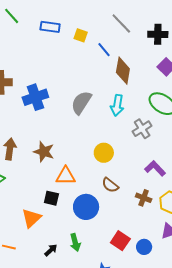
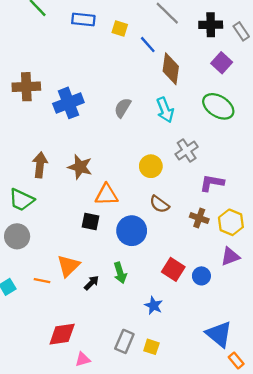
gray semicircle: (81, 103) -> (123, 108), size x0.7
cyan arrow: (117, 105) -> (165, 110), turned -30
gray cross: (142, 129) -> (187, 150), moved
purple L-shape: (155, 168) -> (212, 183), turned -35
orange triangle: (31, 218) -> (68, 266), moved

